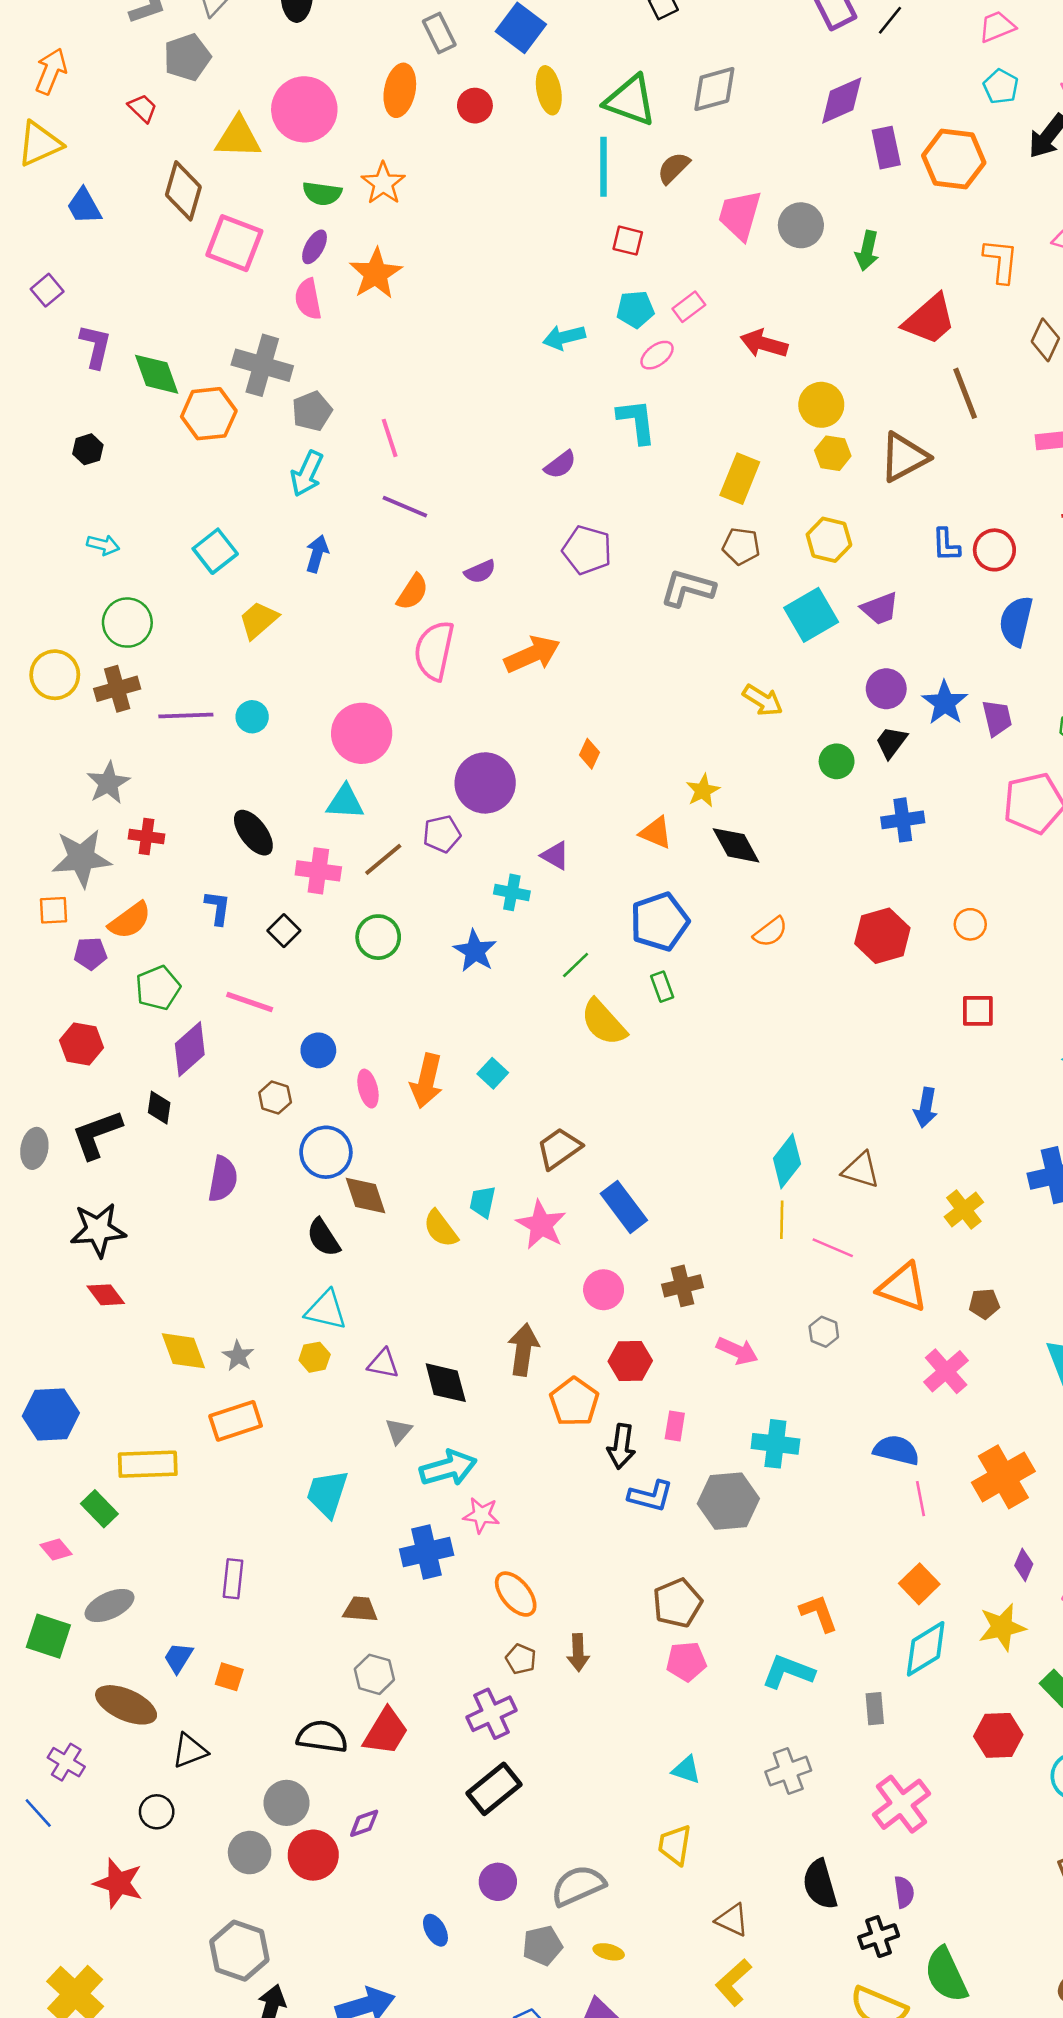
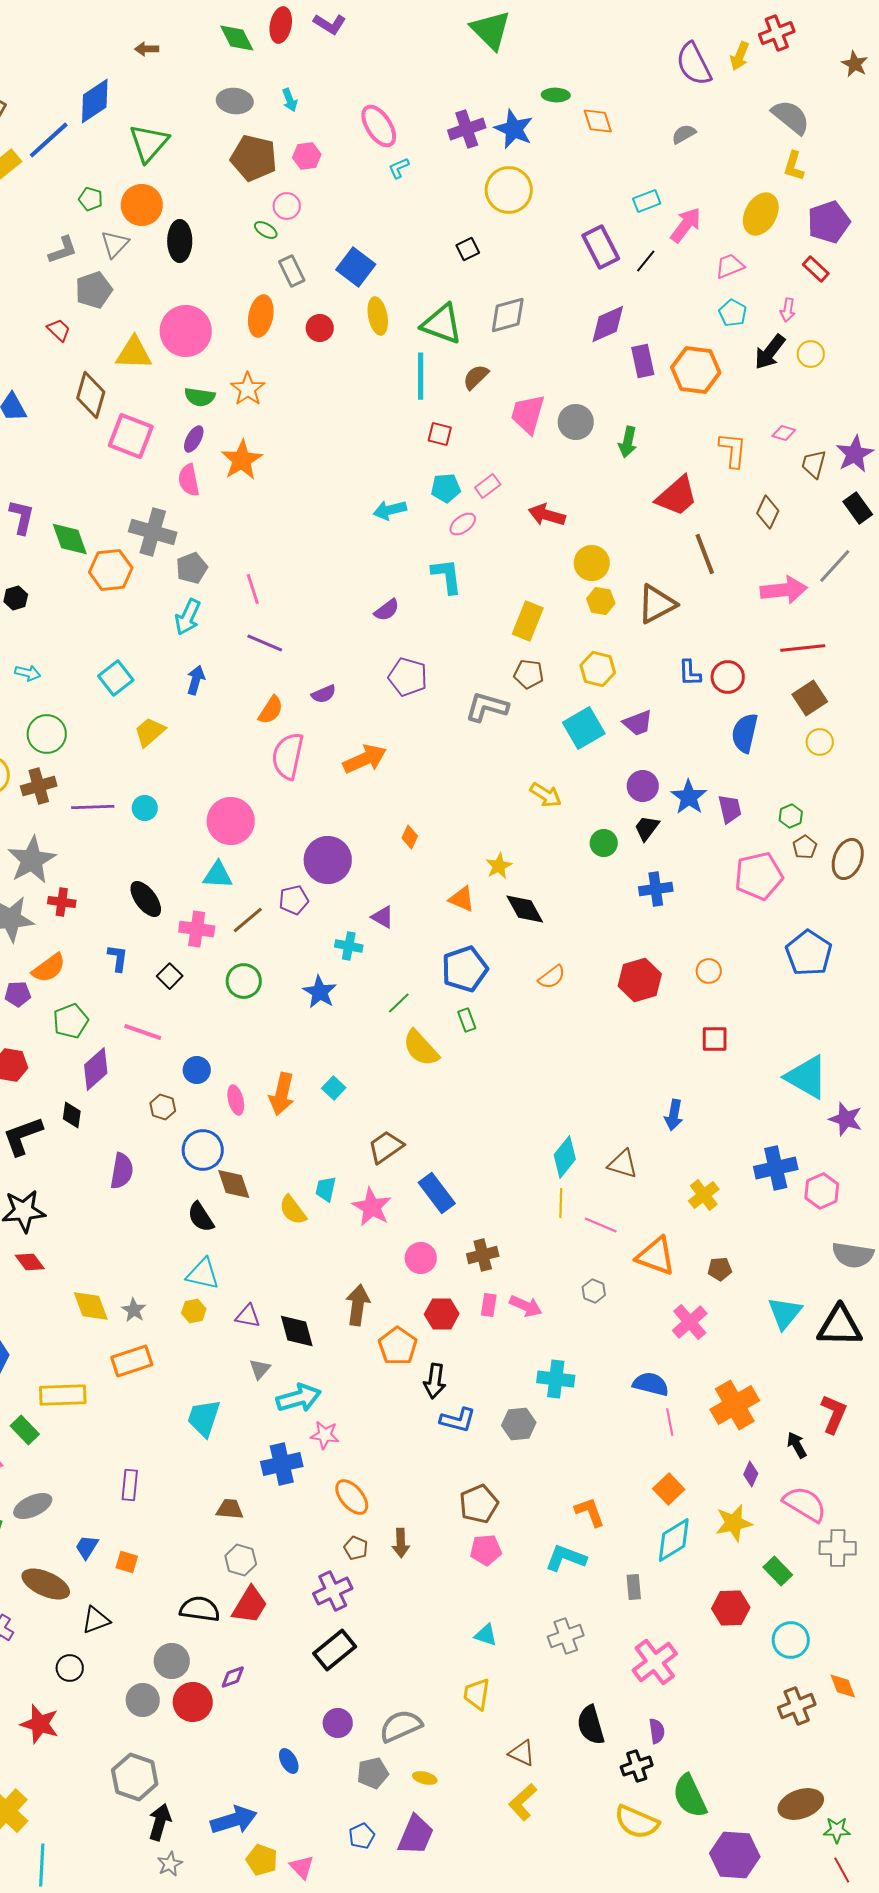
gray star: (108, 783) -> (32, 860), size x1.4
pink rectangle: (675, 1426) -> (489, 1305), moved
gray hexagon: (728, 1501) -> (519, 1424), size x0.7

